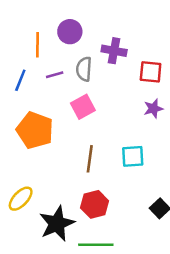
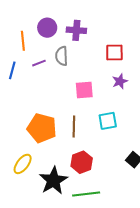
purple cross: (114, 51) -> (76, 30), moved
pink square: (83, 107) -> (84, 90), moved, turned 30
orange pentagon: (35, 130) -> (42, 128), moved

